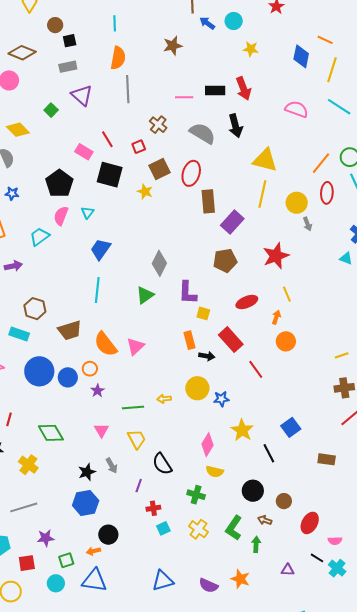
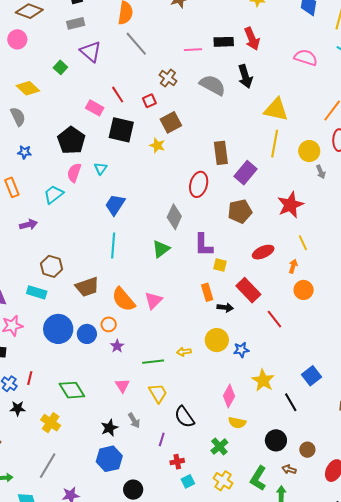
gray line: (128, 89) -> (136, 44), turned -36
red ellipse: (191, 173) -> (199, 184), moved
green cross: (196, 495) -> (219, 446), turned 36
gray line: (24, 507) -> (48, 466), turned -40

